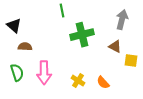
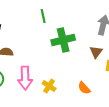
brown triangle: (115, 47) -> (96, 52), turned 40
yellow cross: (78, 81) -> (49, 86), moved

